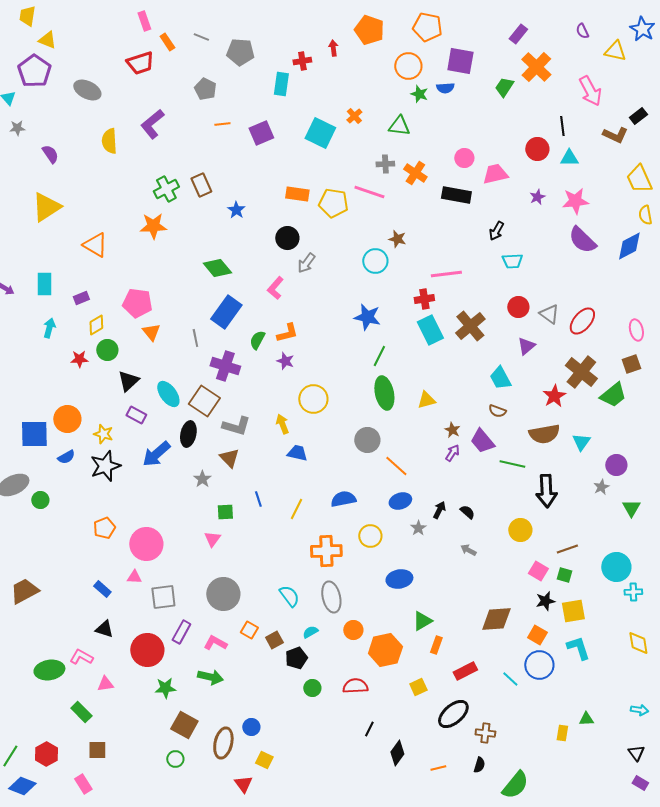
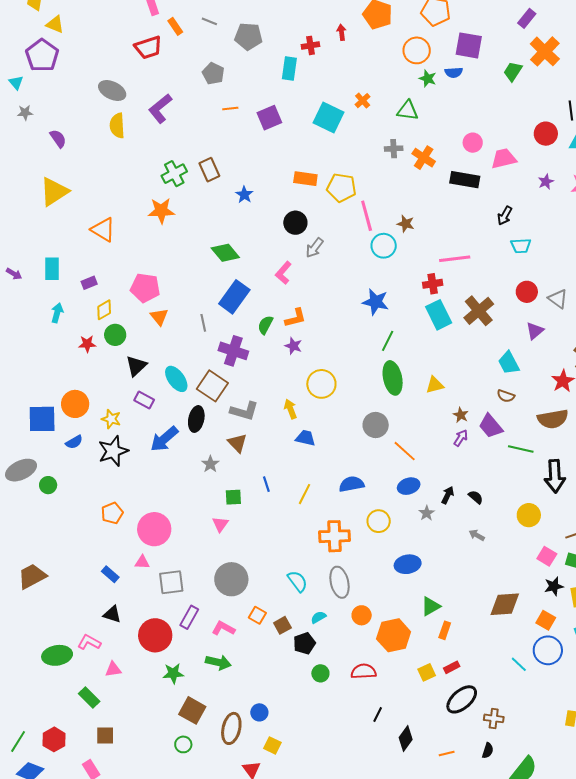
gray ellipse: (87, 90) -> (112, 91), moved
pink line: (369, 192) -> (367, 216), moved, turned 56
red rectangle: (465, 671) -> (452, 667), moved, size x0.7

